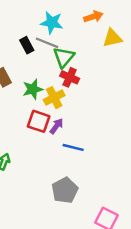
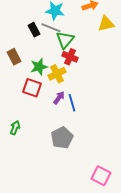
red square: (39, 121) -> (32, 88), moved
blue line: (73, 147) -> (72, 103), moved, turned 60
gray pentagon: (65, 190) -> (62, 138), moved

